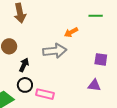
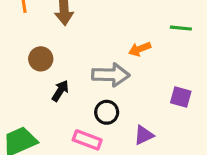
black circle: (25, 85) -> (107, 112), moved
purple triangle: (94, 85) -> (144, 135), moved, turned -40

